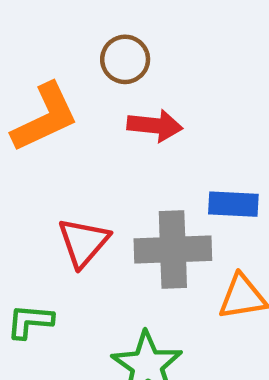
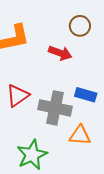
brown circle: (125, 59) -> (80, 26), moved

